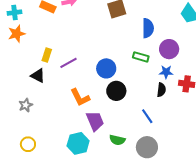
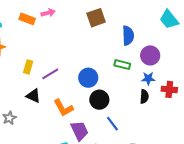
black triangle: (38, 76) -> (33, 96), moved
blue line: (147, 116) -> (112, 124), moved

